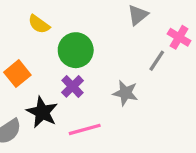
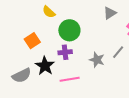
gray line: (157, 61) -> (118, 52), moved
purple cross: (72, 86) -> (65, 52), turned 32

